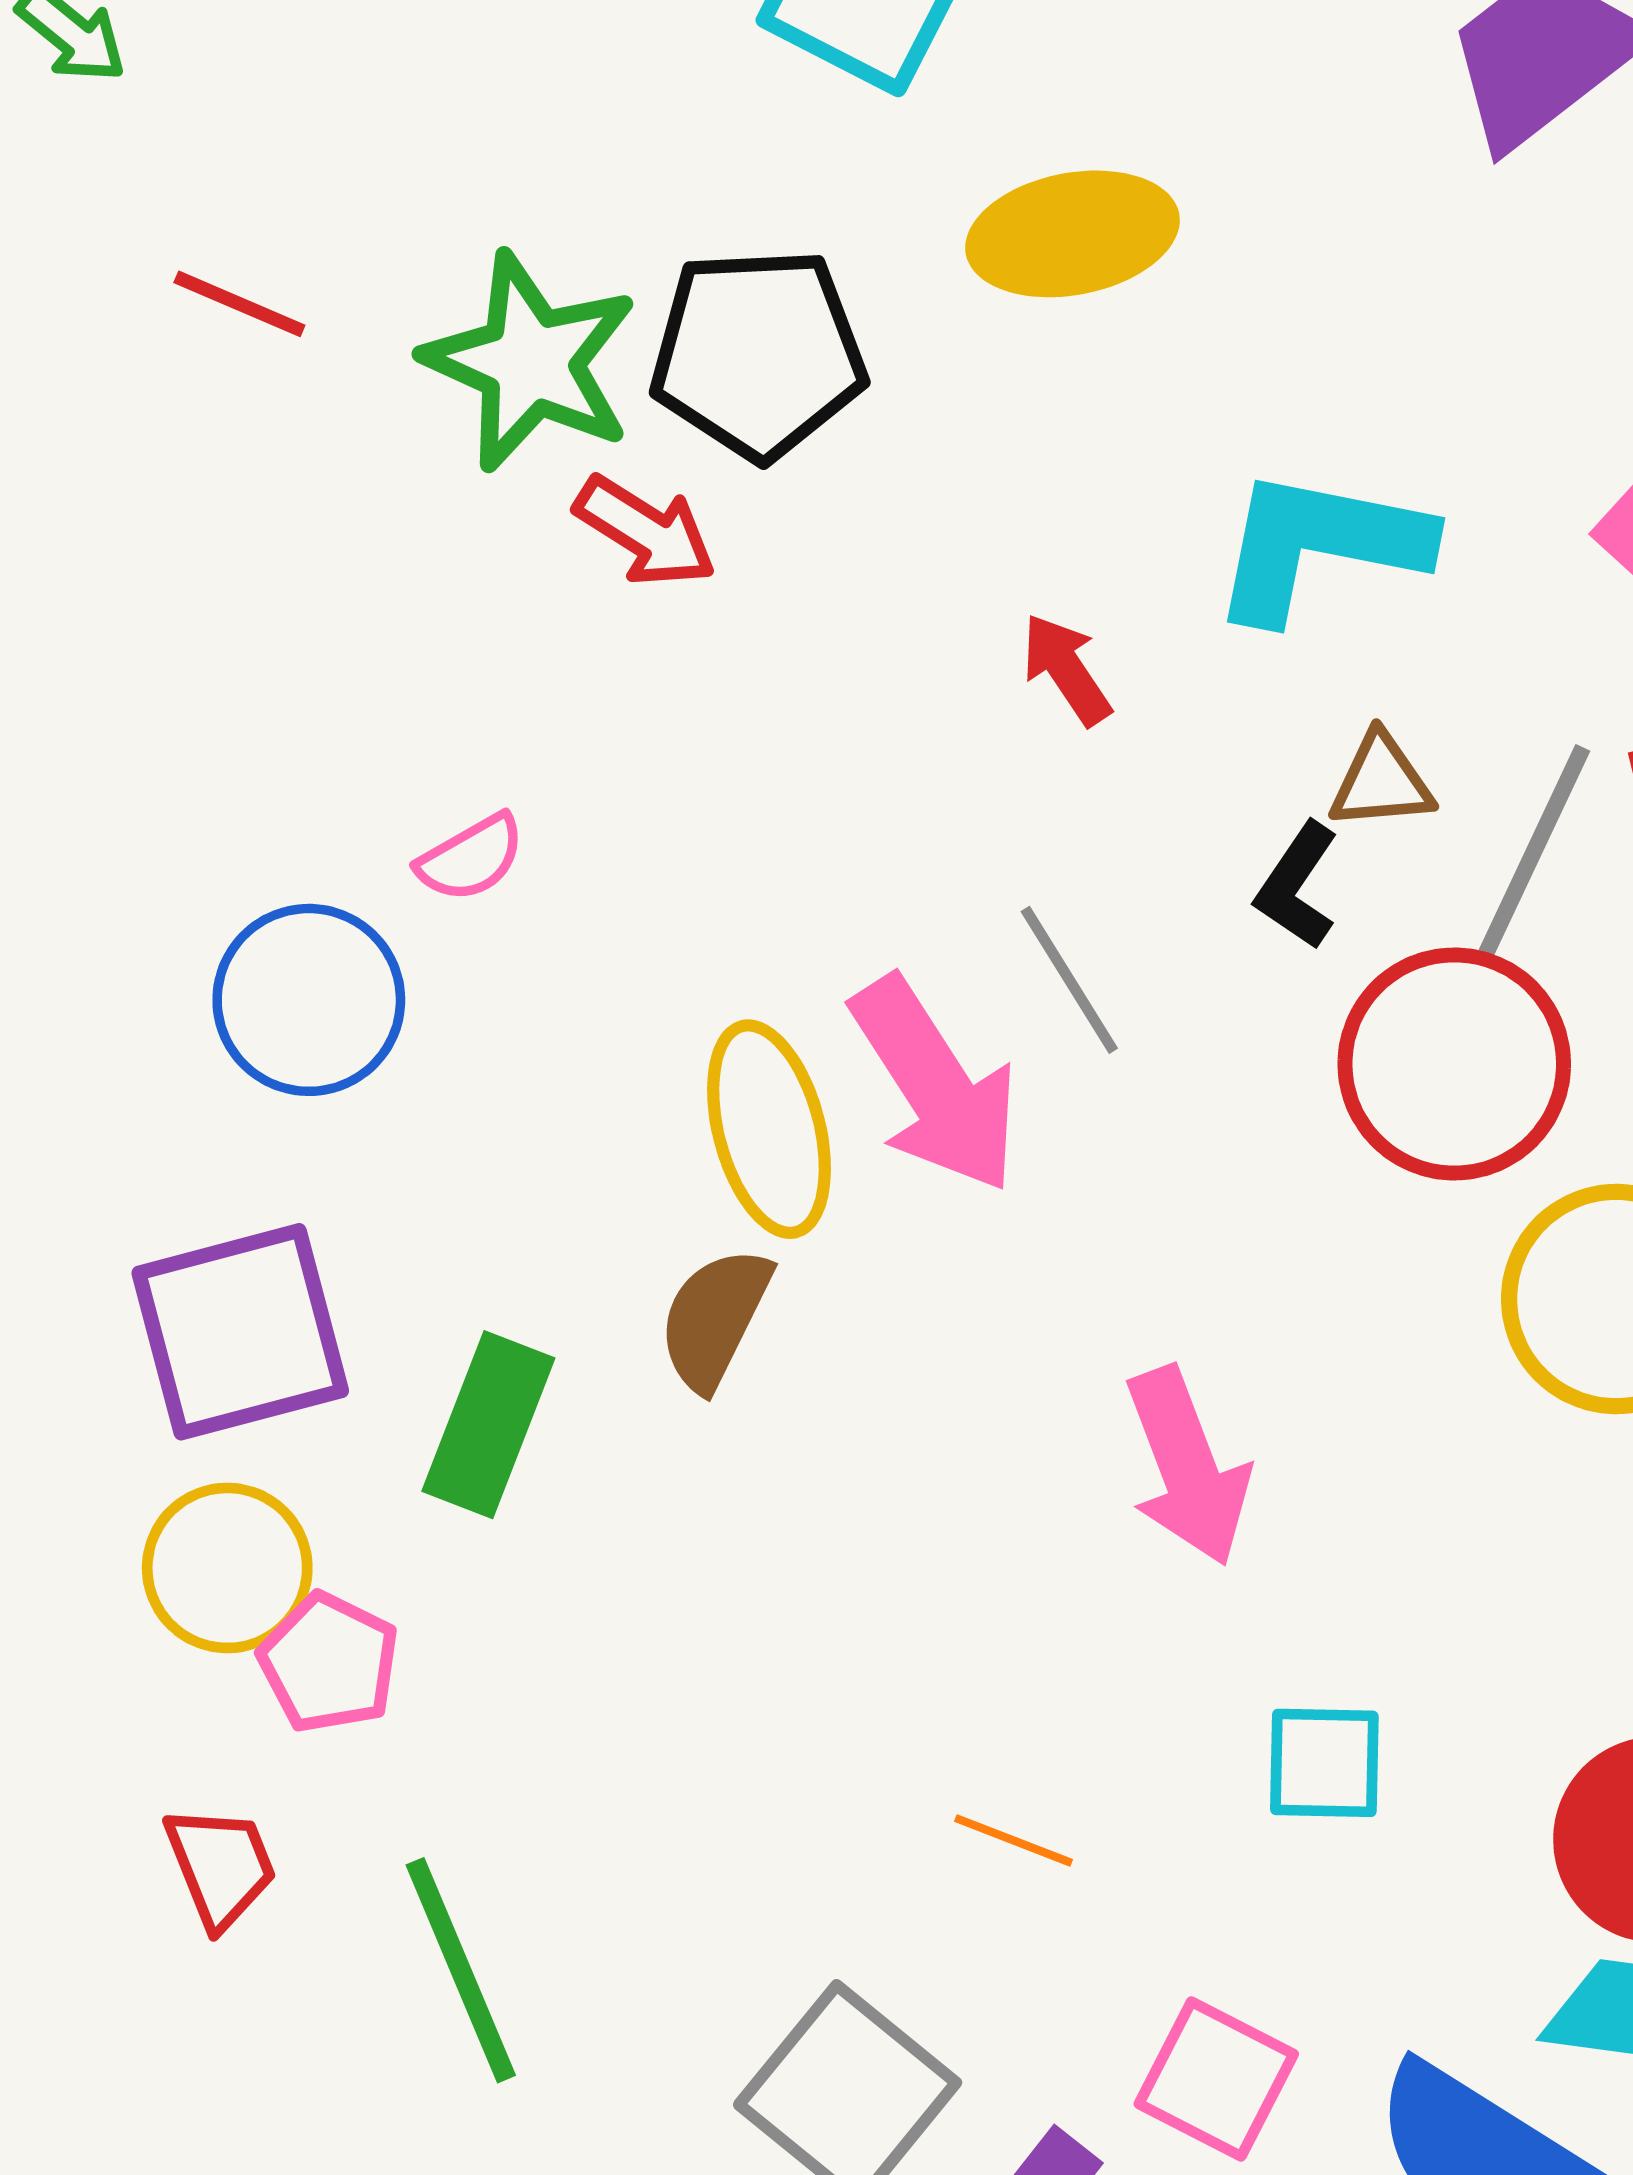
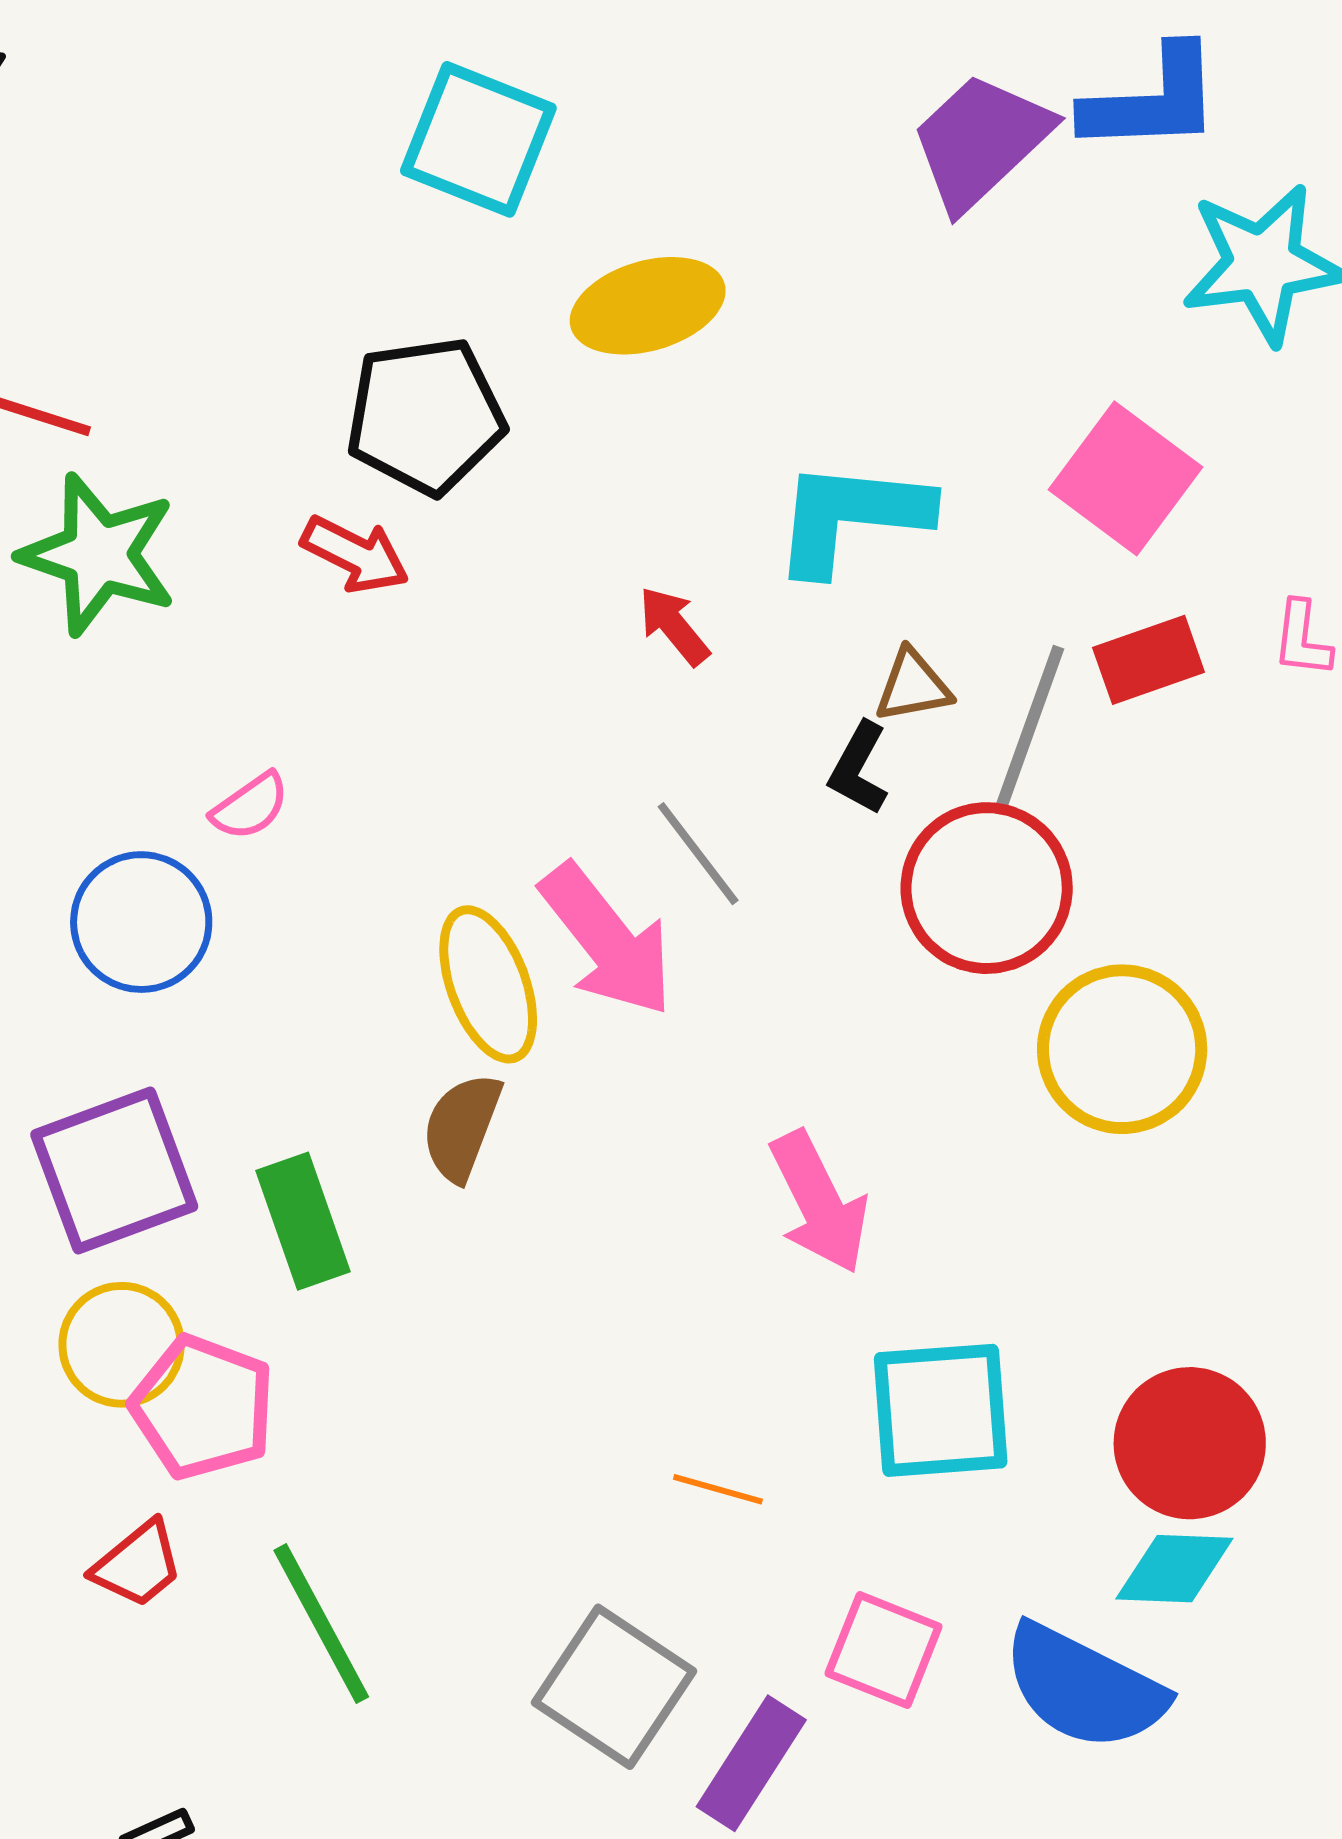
green star: (530, 362) -> (99, 555), moved
green rectangle: (488, 1425) -> (303, 1221), turned -35
pink pentagon: (329, 1663) -> (203, 1407), size x1.4
cyan square: (1324, 1763) -> (941, 1410), size x1.6
red trapezoid: (221, 1866) -> (138, 1564), turned 78

